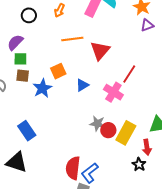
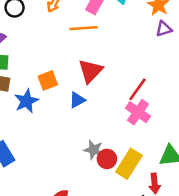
orange line: (72, 39) -> (84, 28), moved
red triangle: (100, 51) -> (90, 71), moved
pink cross: (113, 92) -> (138, 112), moved

